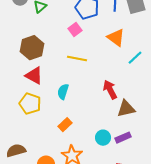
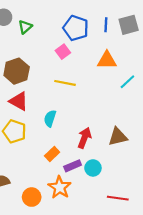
orange triangle: (116, 38) -> (107, 60), turned -36
red arrow: (110, 90) -> (84, 138), moved, turned 48
purple rectangle: (123, 138) -> (73, 166), moved

